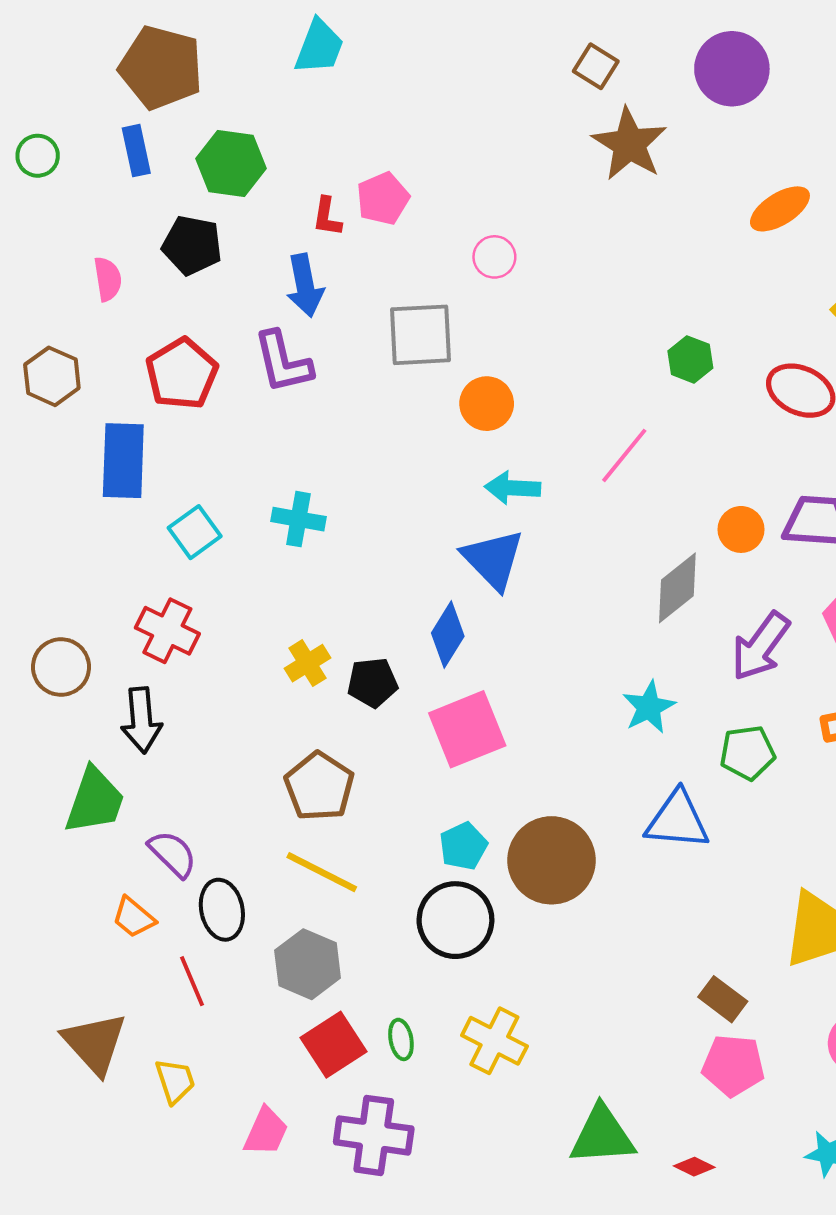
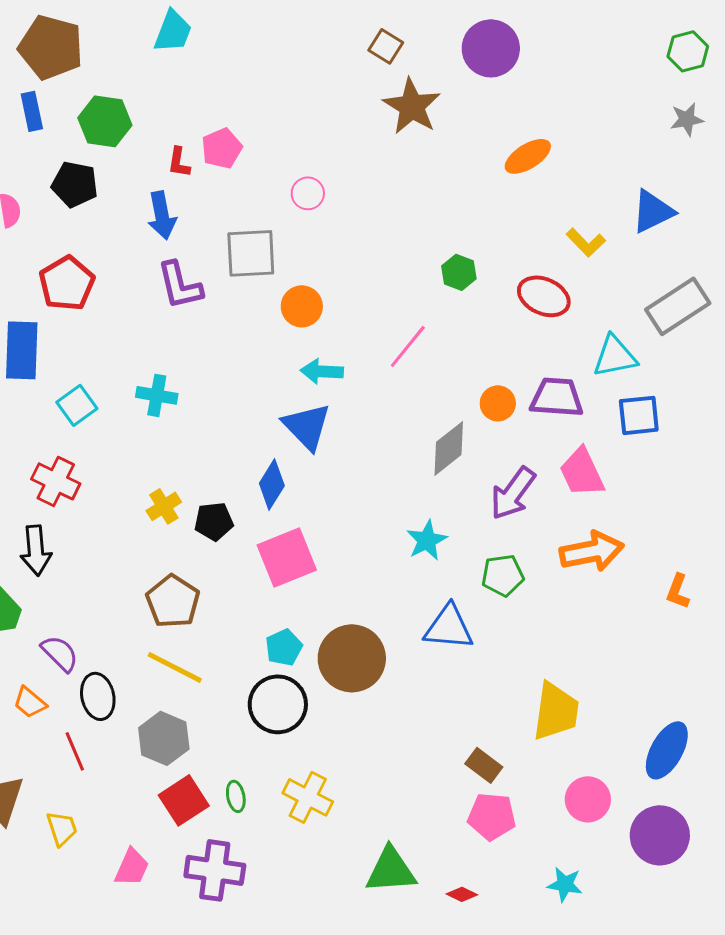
purple L-shape: (283, 362) -> (180, 285), moved

